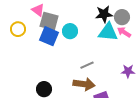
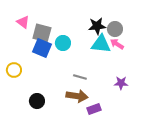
pink triangle: (38, 10) -> (23, 22), moved
yellow circle: (18, 29) -> (14, 70), moved
gray line: (87, 65) -> (80, 77), turned 40

